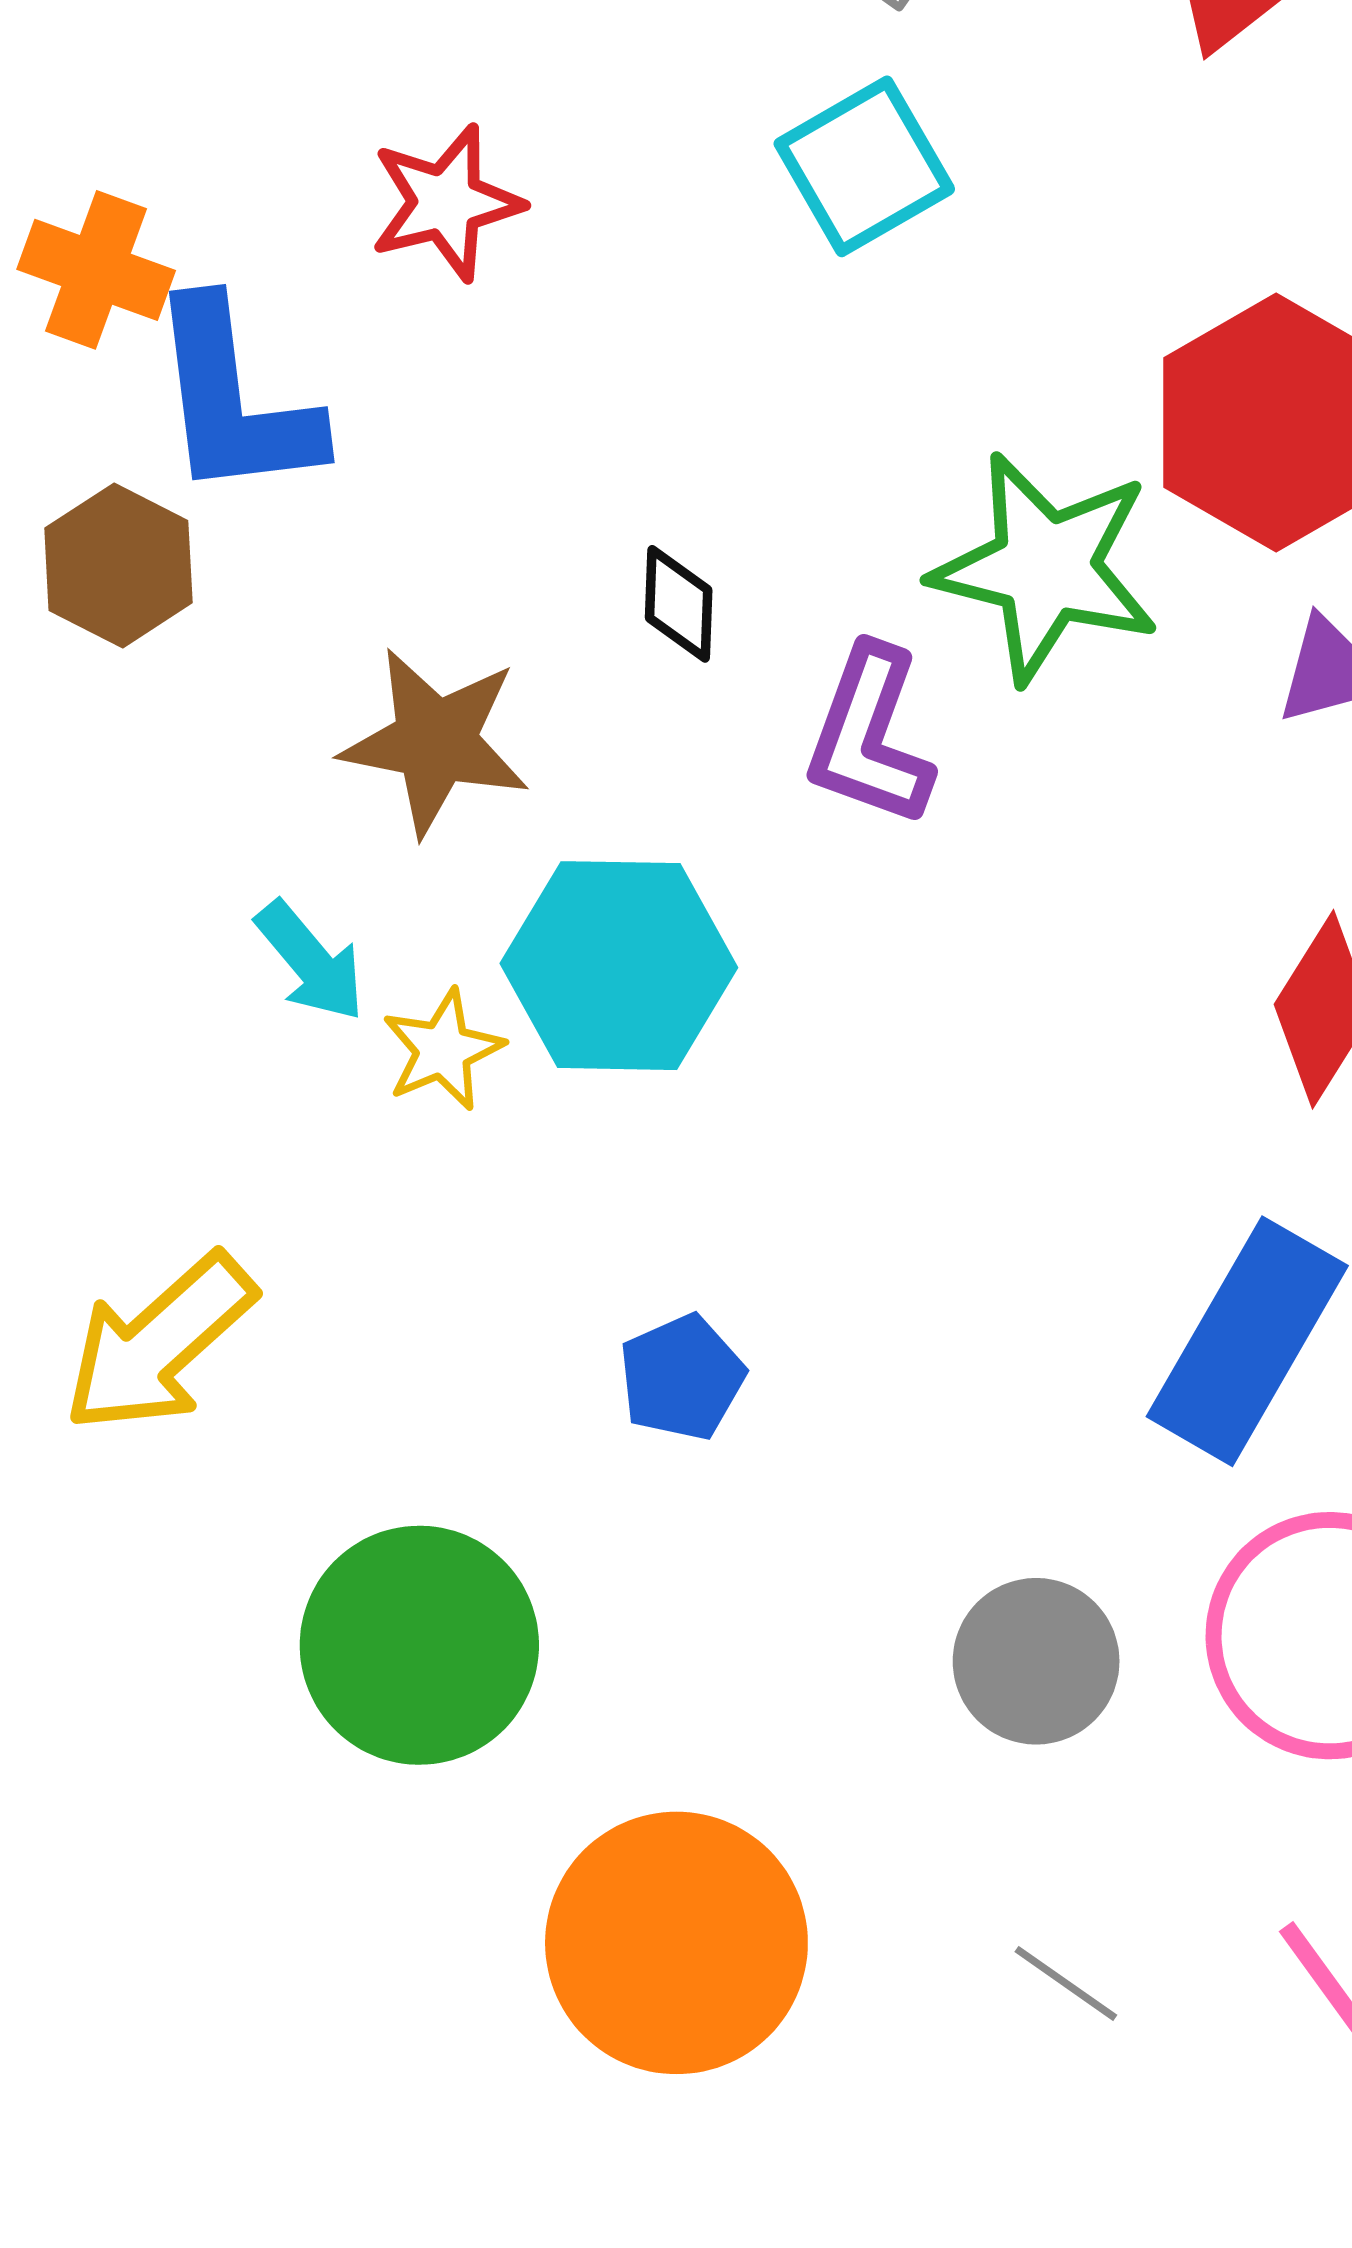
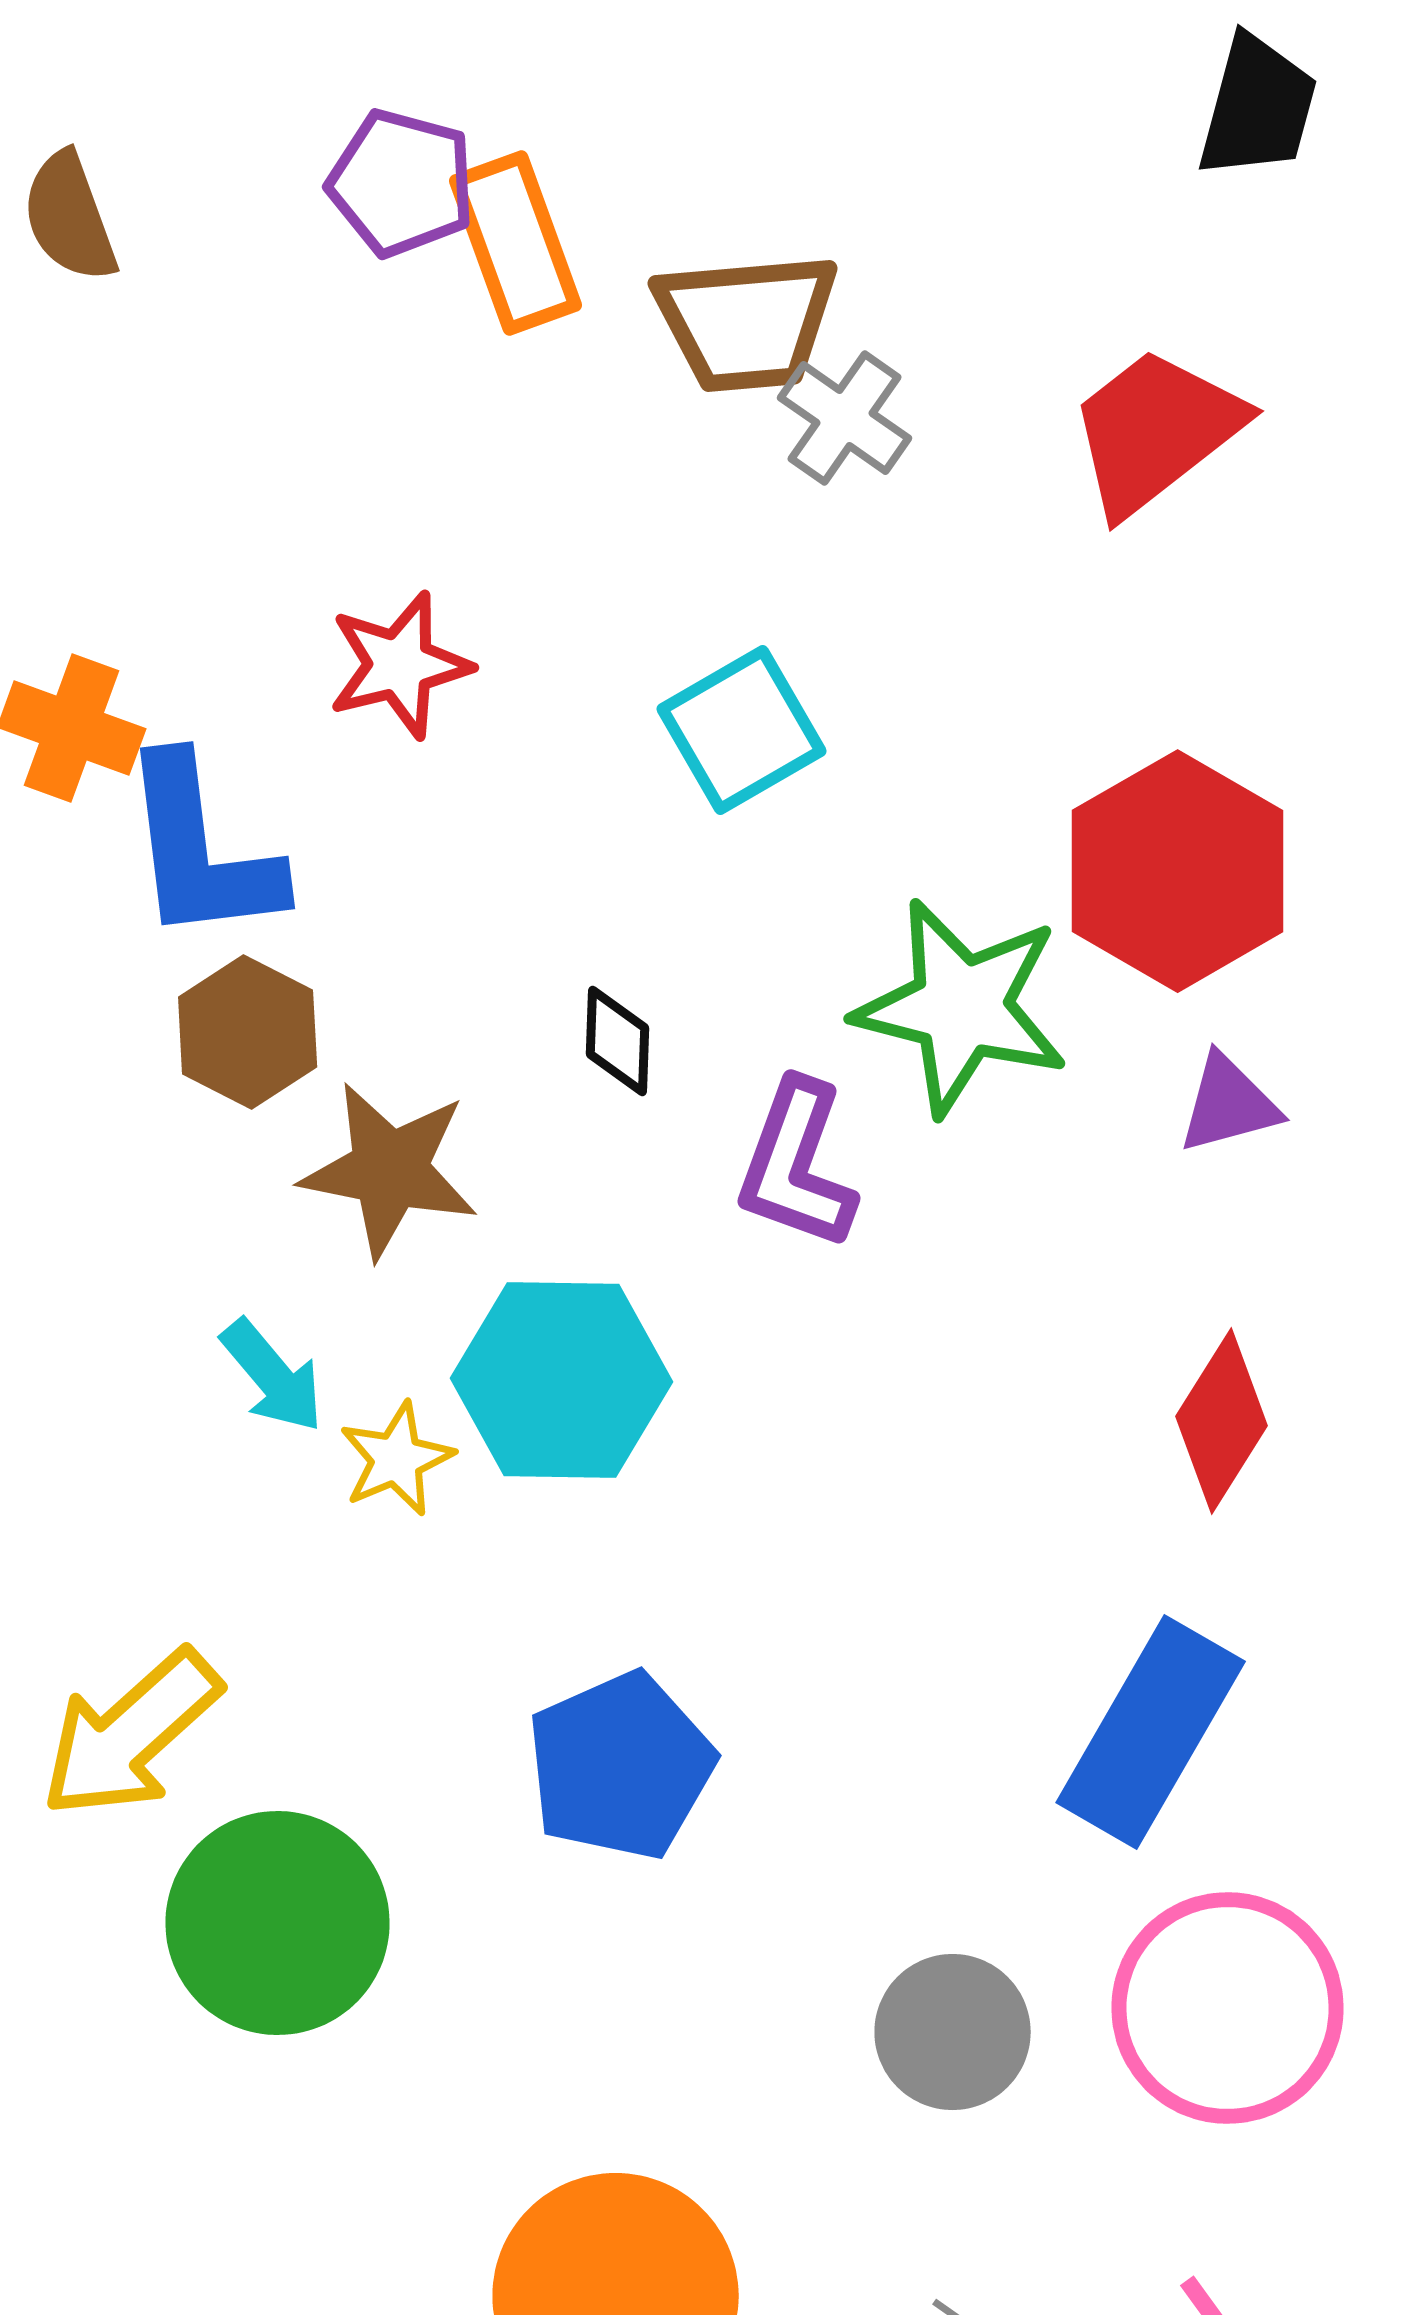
cyan square: (864, 166) -> (742, 730), moved
brown hexagon: (118, 565) -> (248, 1032), moved
blue pentagon: (682, 1377) -> (621, 1766), size x1.6
green circle: (419, 1645) -> (278, 1923), moved

